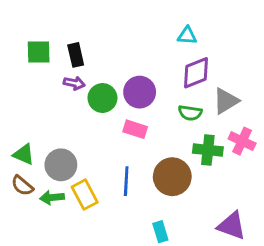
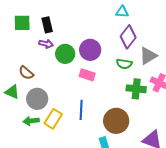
purple diamond: (196, 73) -> (128, 37), turned -30
brown circle: (172, 177) -> (116, 121), moved
brown semicircle: (22, 186) -> (26, 73), moved
yellow rectangle: (85, 195) -> (53, 119), turned 60

